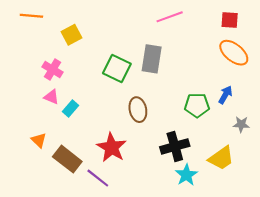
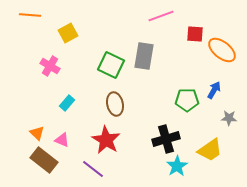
red square: (230, 20) -> (195, 34), moved
pink triangle: (51, 97) -> (62, 140), moved
brown ellipse: (138, 110) -> (115, 104), moved
brown rectangle: (67, 159) -> (44, 160), moved

